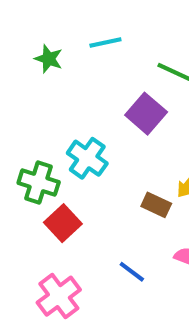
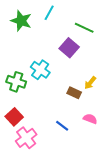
cyan line: (105, 43) -> (49, 13), turned -49
green star: (49, 59) -> (21, 21), size x1.5
red square: (63, 223) -> (14, 117), moved

